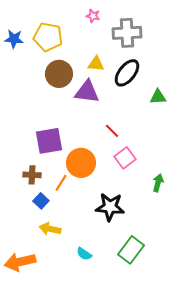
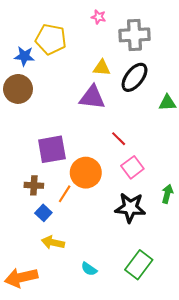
blue star: (14, 39) -> (24, 56), moved
brown circle: (59, 74) -> (18, 89), moved
black star: (110, 207) -> (130, 208), moved

